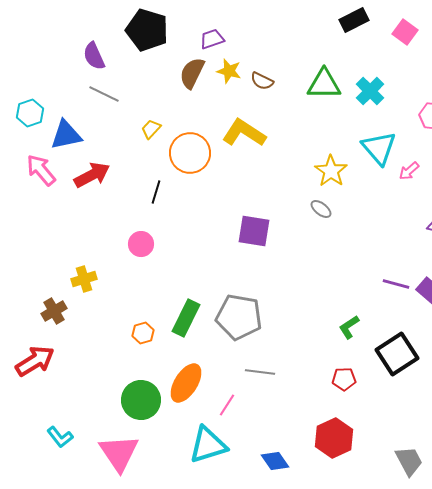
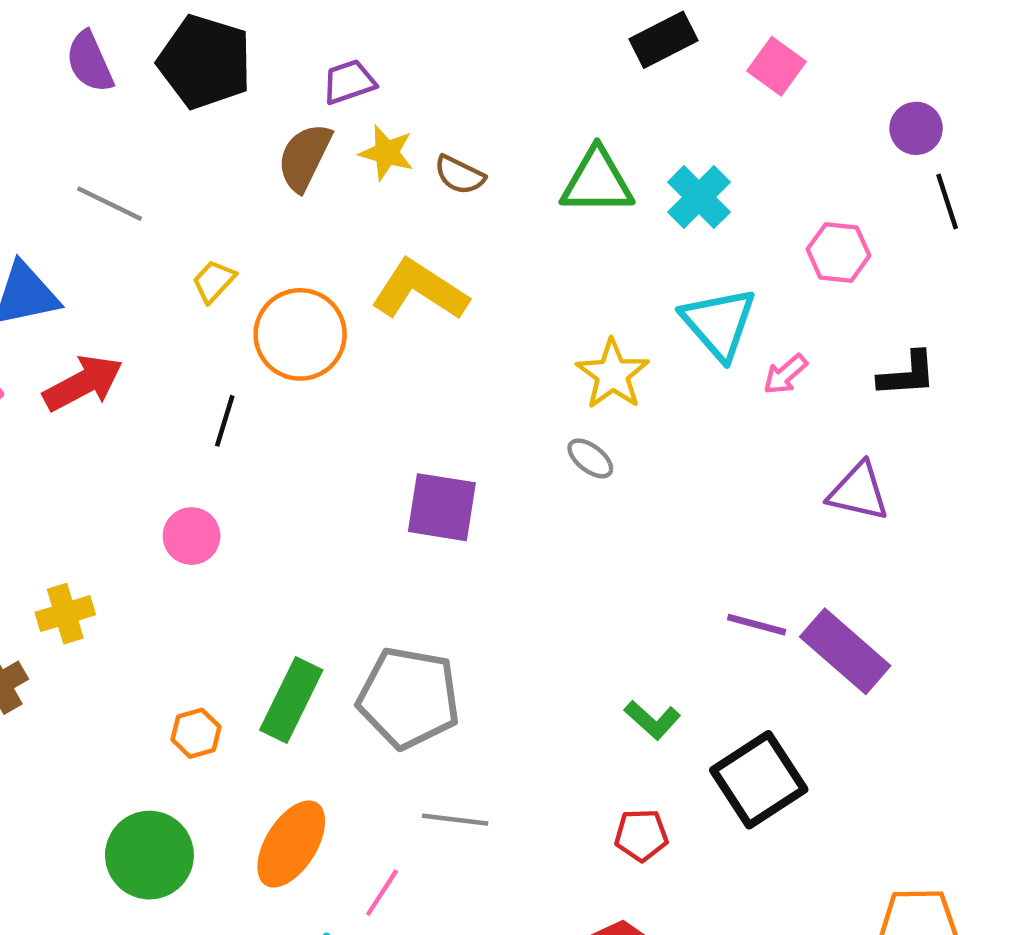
purple semicircle: (94, 56) -> (90, 62), moved
green L-shape: (349, 327) -> (652, 720), turned -105
green circle: (141, 400) -> (149, 855), moved

